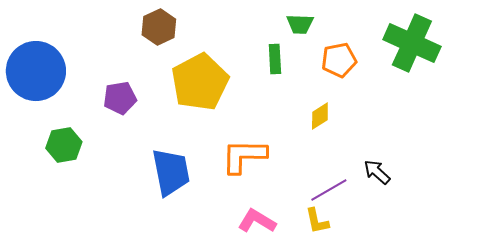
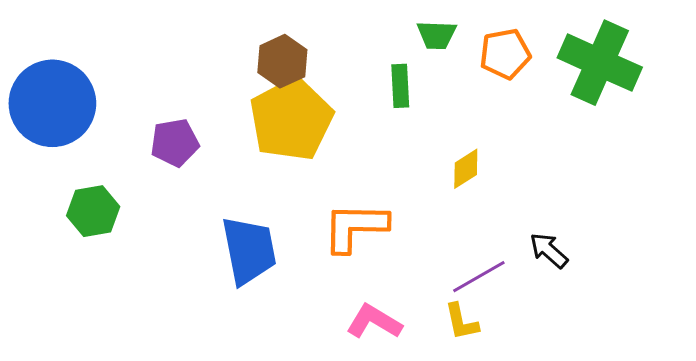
brown hexagon: (159, 27) -> (282, 61), moved
orange pentagon: (339, 60) -> (505, 54), moved

